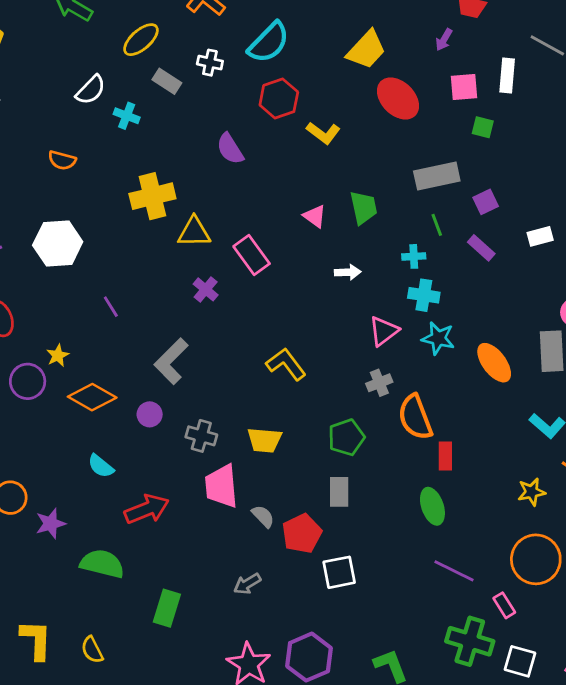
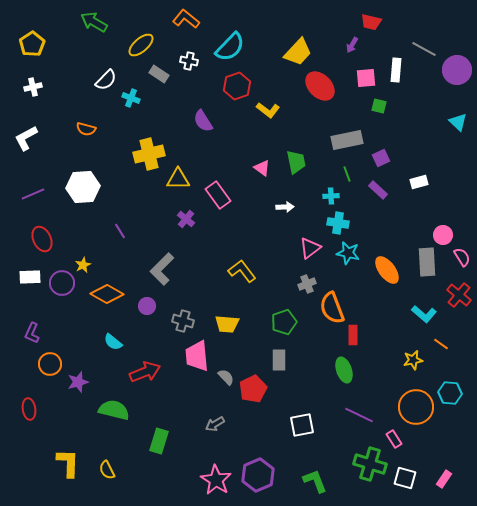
white square: (339, 572) -> (302, 425), moved

